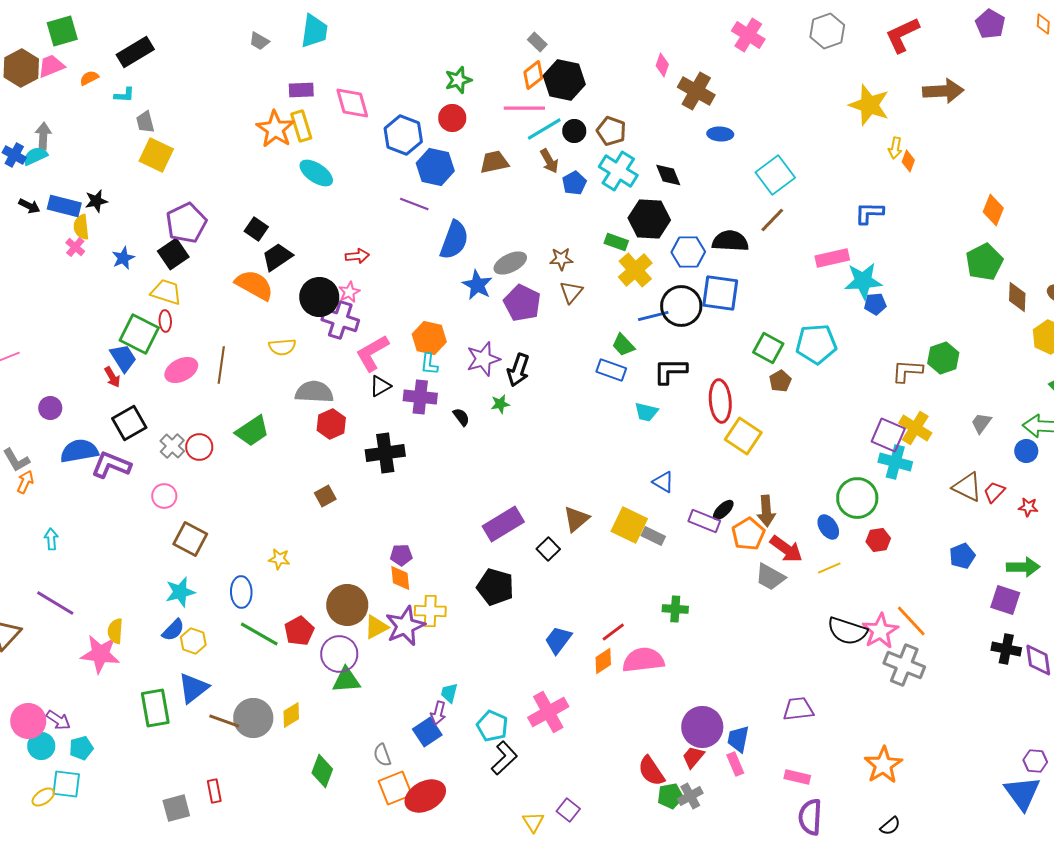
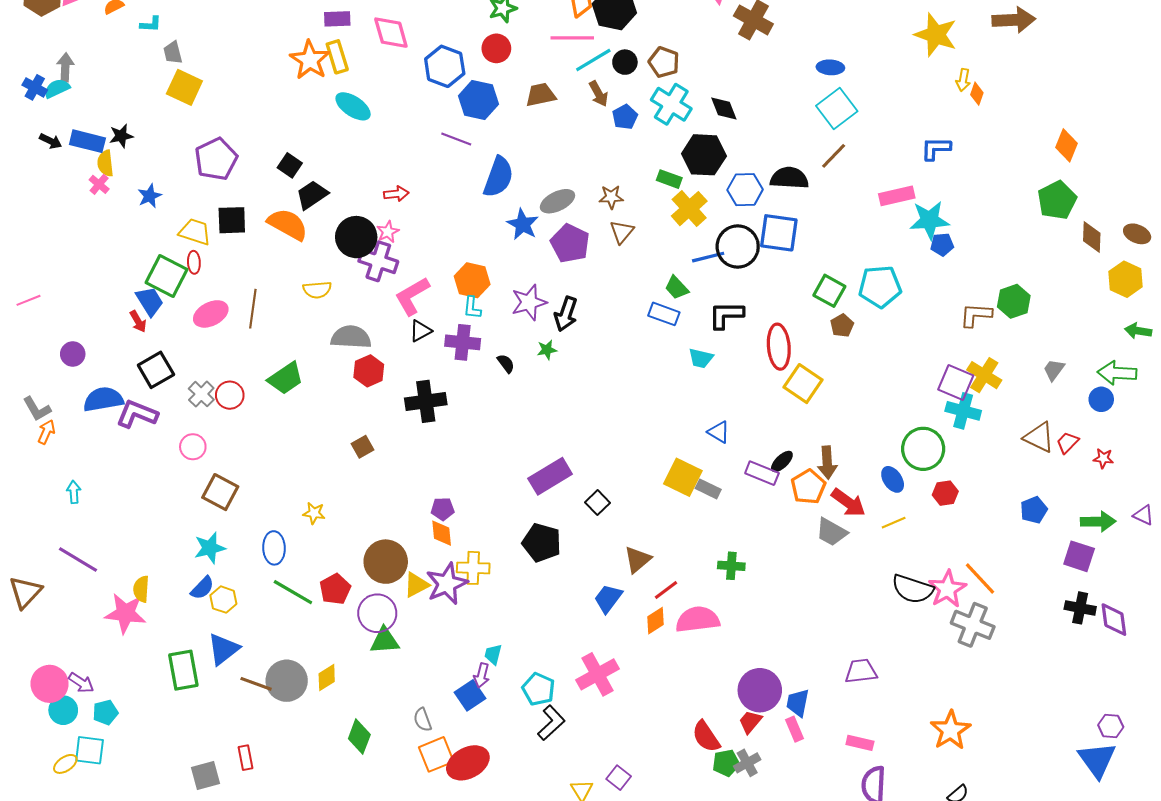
blue ellipse: (720, 134) -> (830, 67), moved
black square: (173, 254) -> (232, 220), moved, turned 32
brown triangle: (576, 519) -> (638, 559), moved

